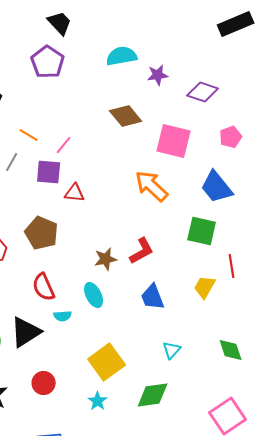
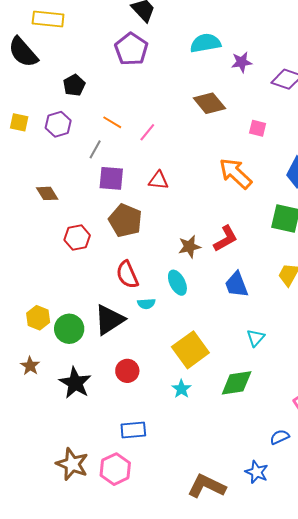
pink square: (174, 141) -> (258, 128), size x0.5
purple square: (49, 172) -> (111, 178), moved

